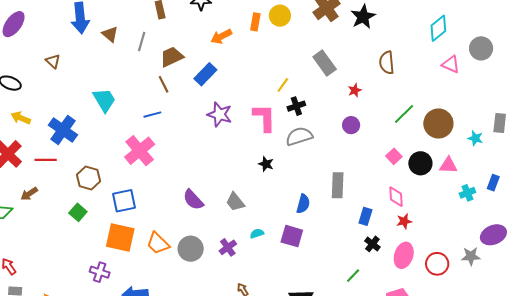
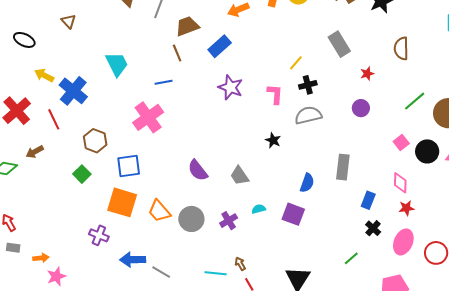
yellow arrow: (21, 118) -> (44, 75), moved
pink L-shape: (264, 118) -> (275, 94), size x0.7
red line: (46, 160) -> (54, 119), turned 60

